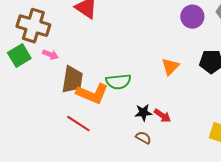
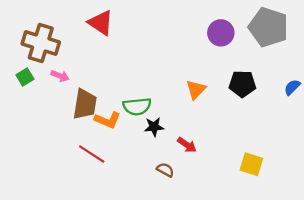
green square: (19, 56) -> (25, 77), size x0.7
orange L-shape: (92, 94) -> (108, 120), size x0.7
black star: (143, 113) -> (154, 127), moved

